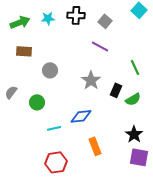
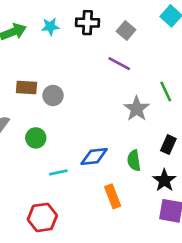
brown rectangle: (24, 51) -> (26, 88), moved
gray star: (91, 80) -> (137, 109), moved
black rectangle: (116, 90) -> (168, 145), moved
green semicircle: (133, 99) -> (134, 160), moved, turned 112
red hexagon: (56, 162) -> (42, 217), moved

